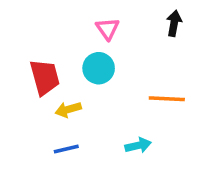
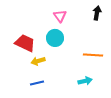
red trapezoid: (45, 77) -> (25, 43), turned -50
cyan arrow: (138, 145) -> (85, 81), moved

